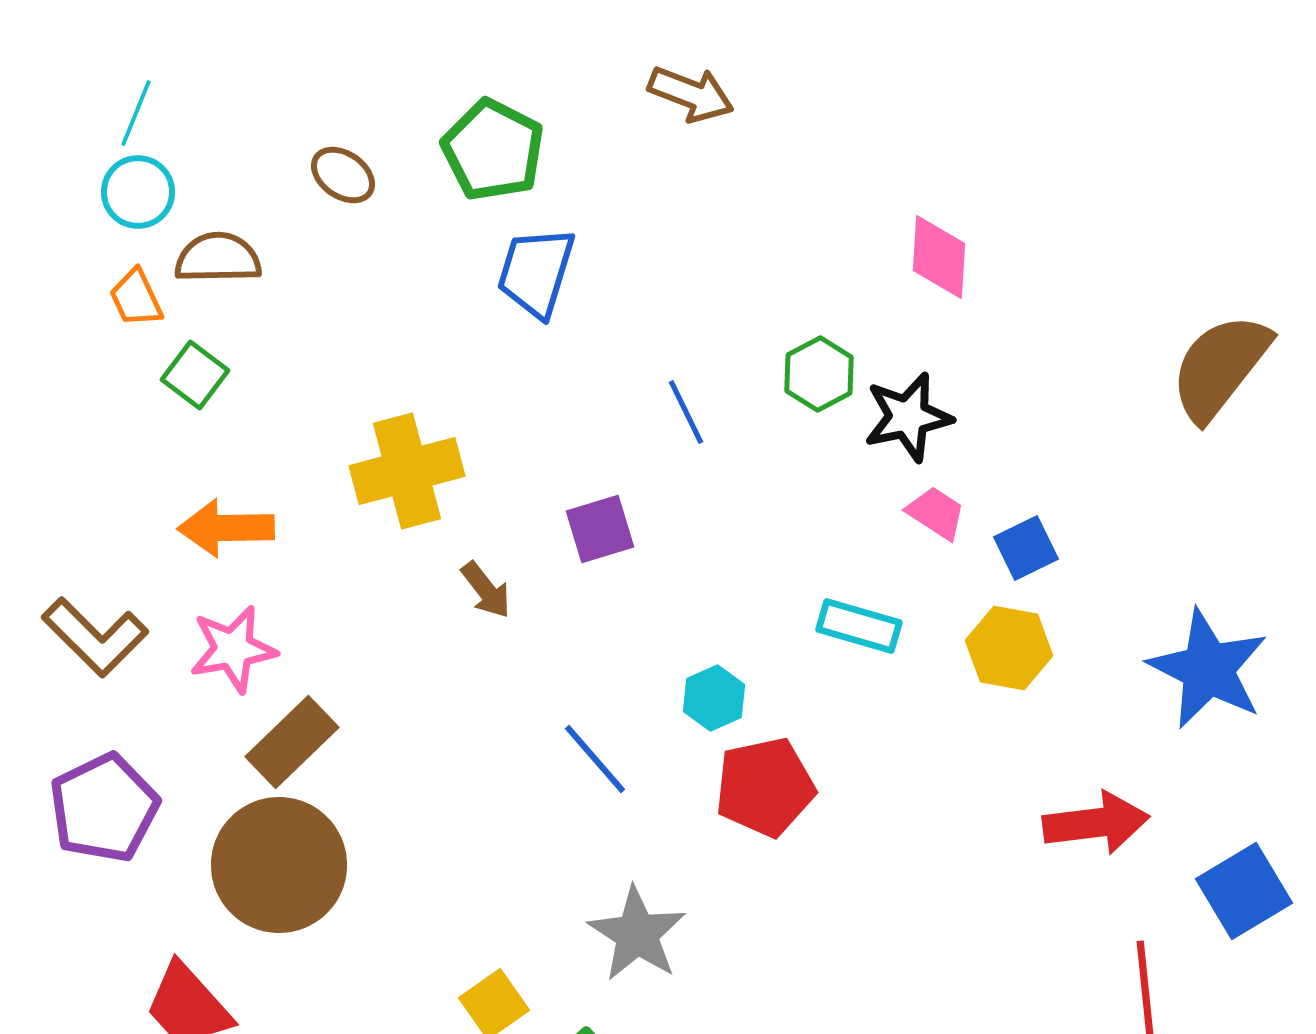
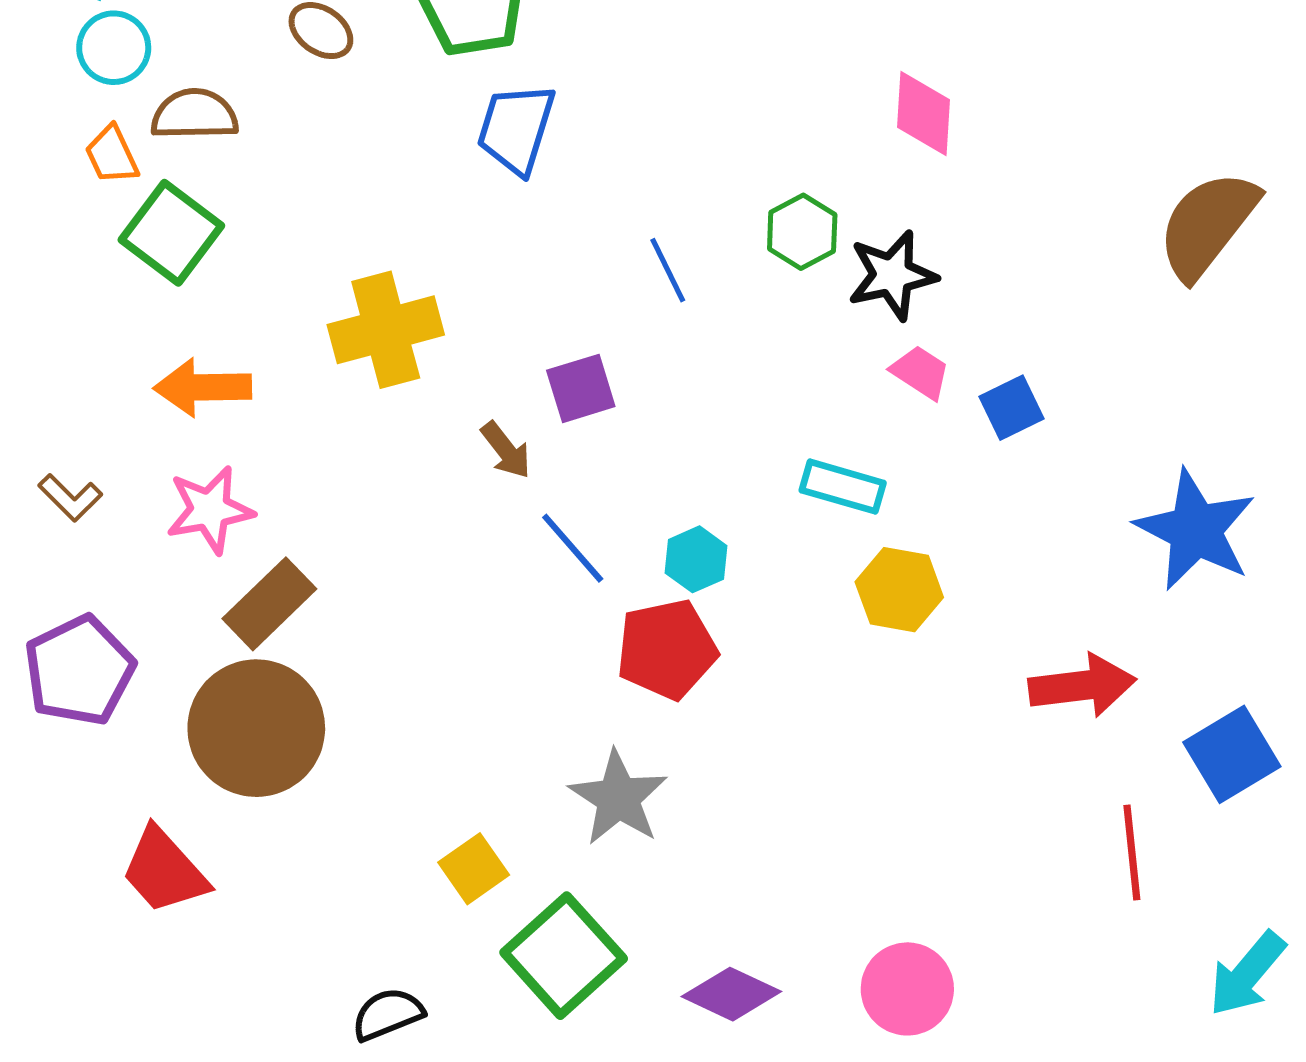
green square: (195, 375) -> (171, 233), size x1.5
brown arrow: (486, 590) -> (506, 450), moved
brown L-shape: (95, 637) -> (70, 498), size x0.6
yellow hexagon: (1009, 648) -> (899, 590), moved
blue line: (595, 759) -> (573, 548), moved
red pentagon: (765, 787) -> (667, 649), moved

